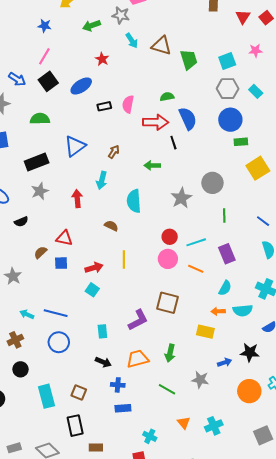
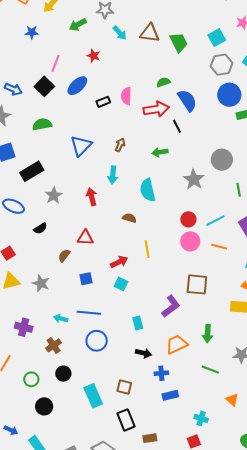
pink line: (44, 56) -> (56, 63), moved
black rectangle: (37, 162) -> (32, 171), moved
blue square: (61, 263) -> (86, 279), moved

